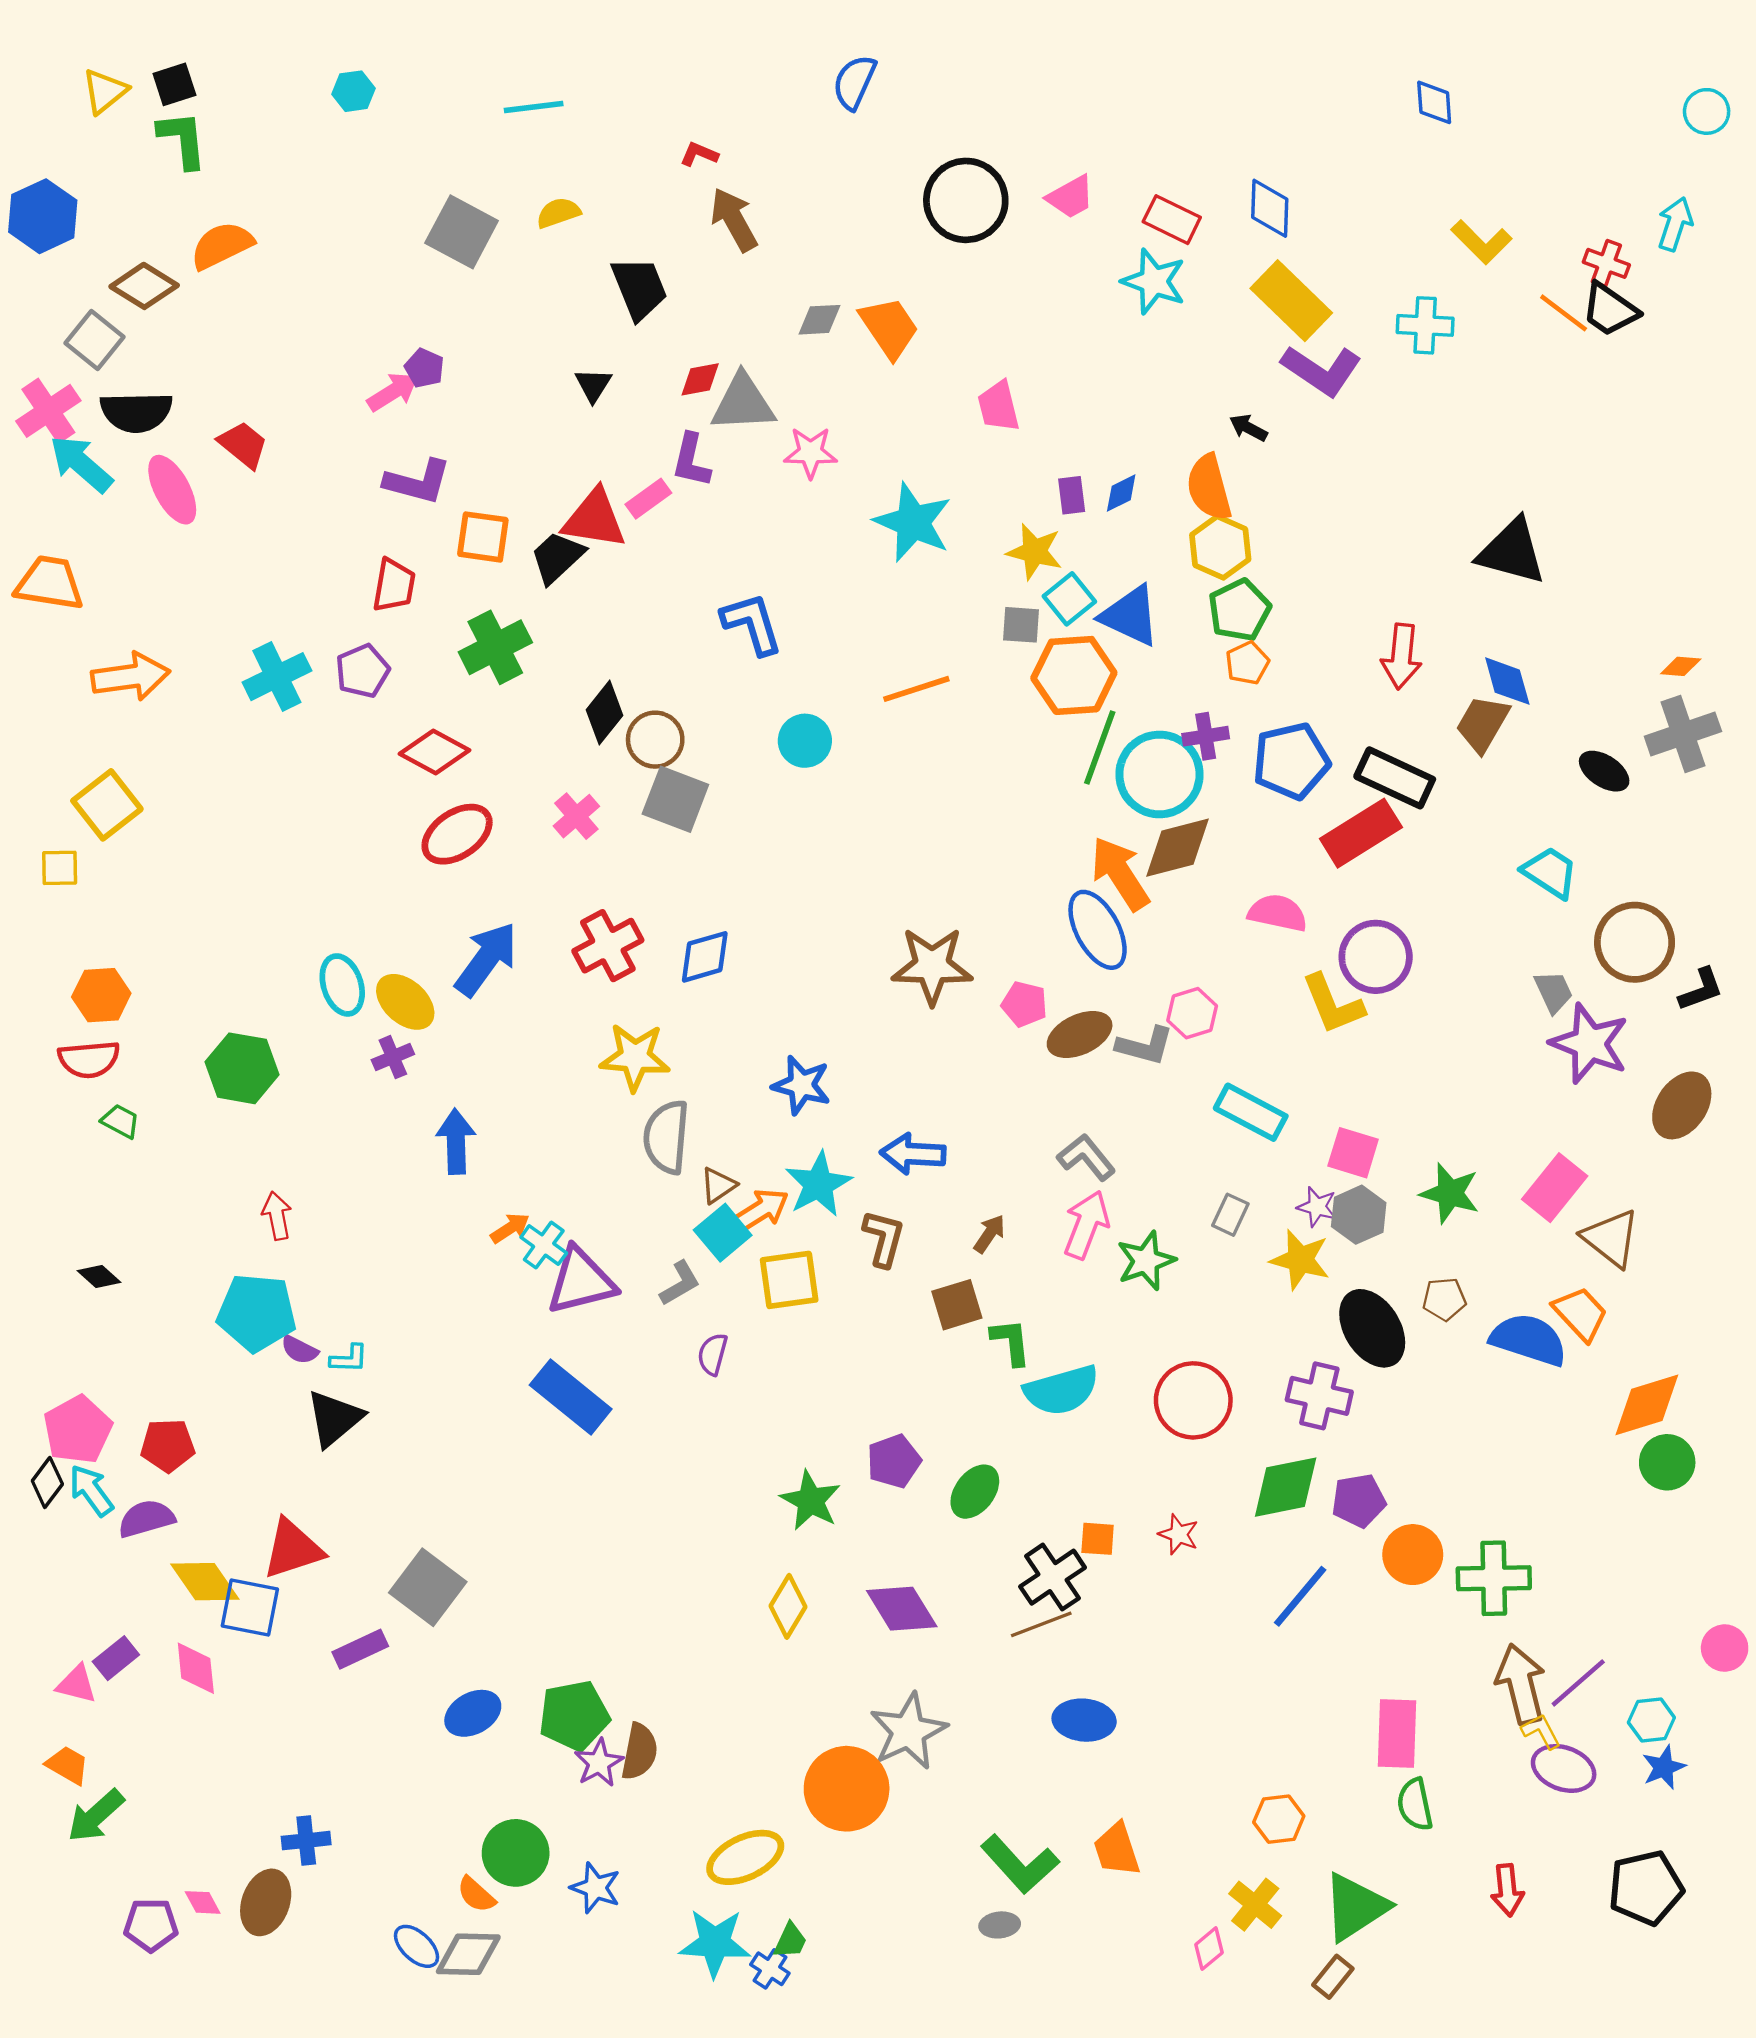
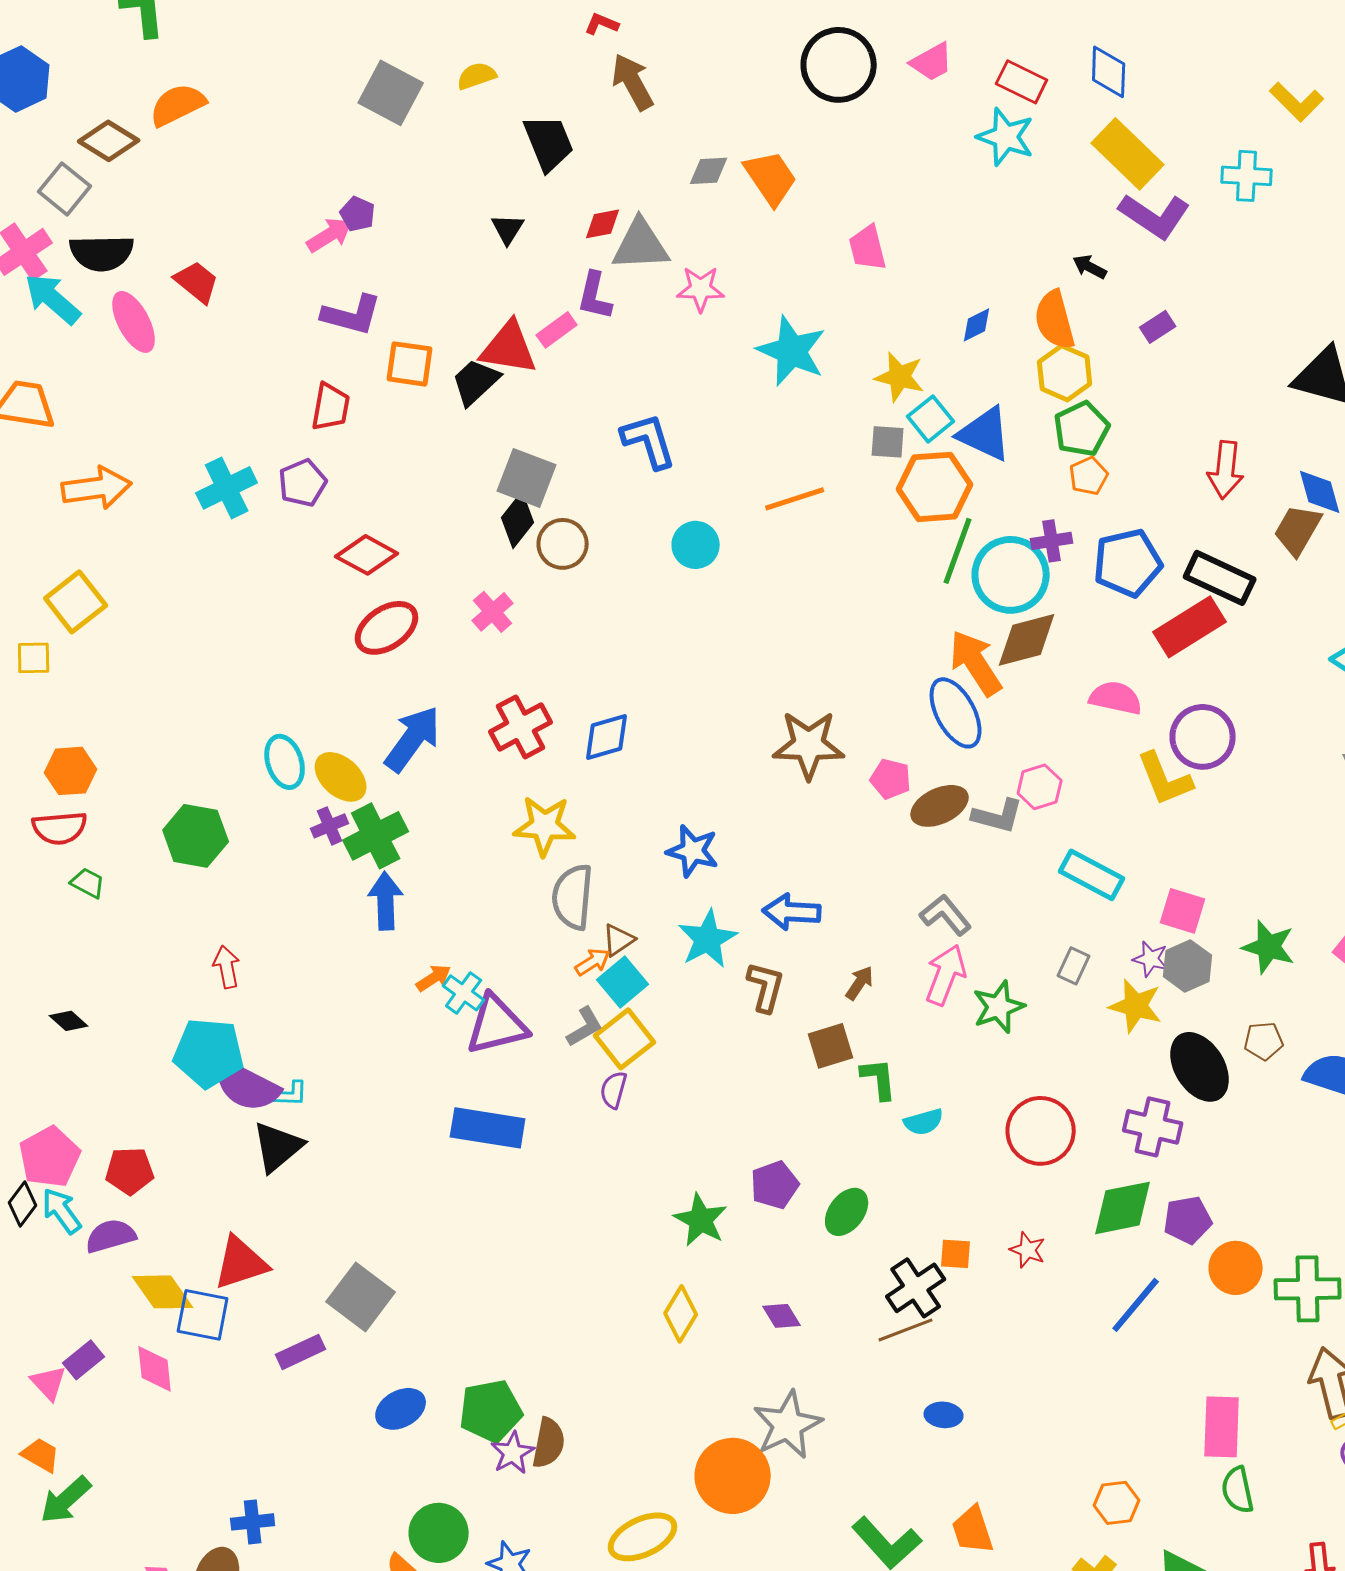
purple rectangle: (1072, 495) -> (1158, 327), moved, turned 64
green cross: (495, 647) -> (376, 836), moved
gray square: (675, 799) -> (527, 478), moved
orange arrow: (761, 1210) -> (593, 962), moved, size x0.7
yellow square: (789, 1280) -> (625, 1039), moved, turned -30
purple semicircle: (299, 1350) -> (247, 1086), size x2.0
cyan semicircle: (1062, 1390) -> (924, 1122), size x0.6
blue rectangle: (571, 1397) -> (488, 1128), turned -30
purple diamond: (902, 1609) -> (782, 1316), size x0.6
pink triangle: (77, 1684) -> (49, 1383), turned 33
blue ellipse: (1084, 1720) -> (944, 1415), size x0.7

